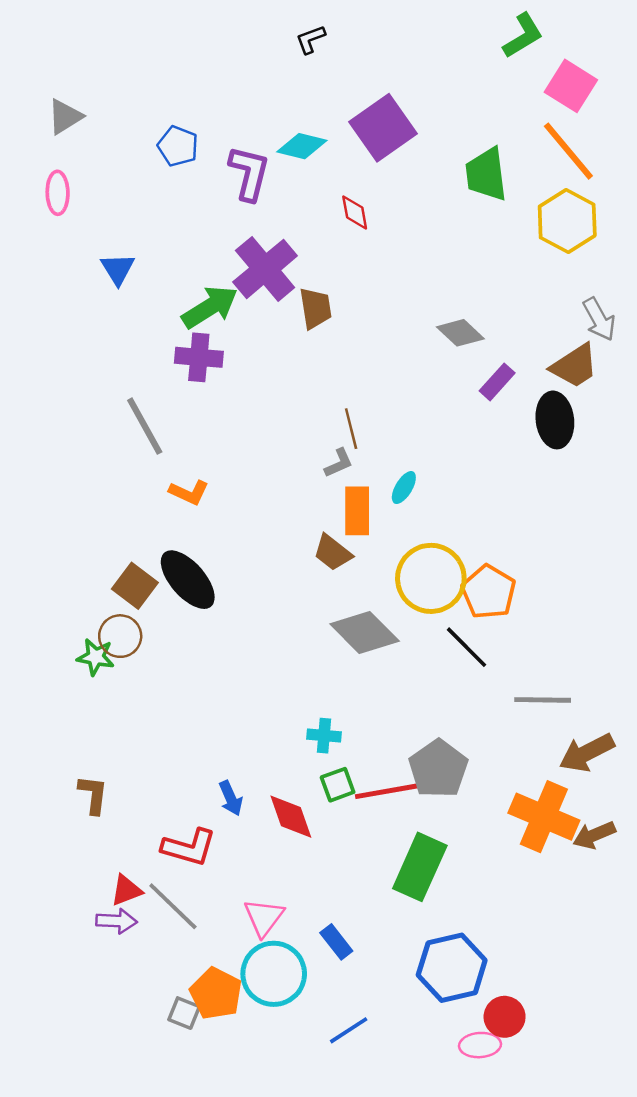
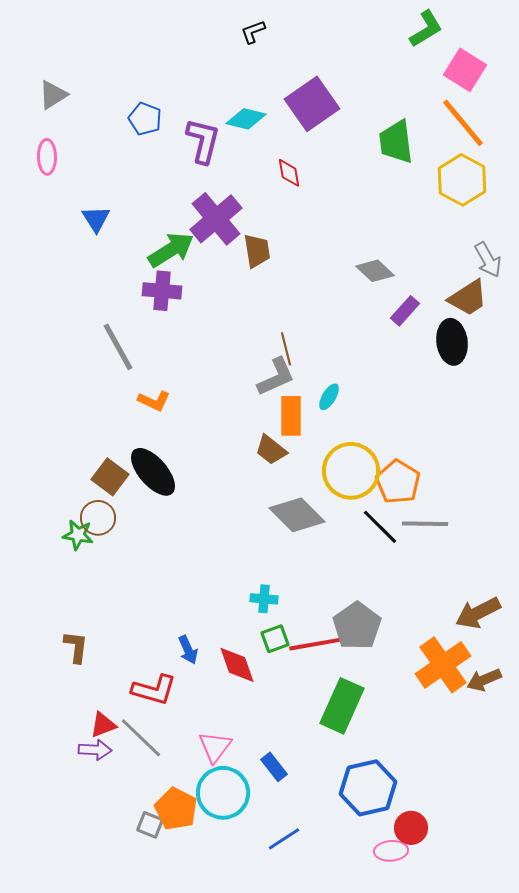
gray L-shape: (339, 463) -> (276, 377), size x1.6
gray line: (543, 700) -> (425, 524), moved
orange cross: (544, 817) -> (443, 665), turned 32

